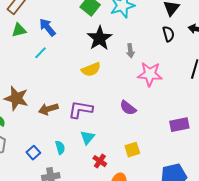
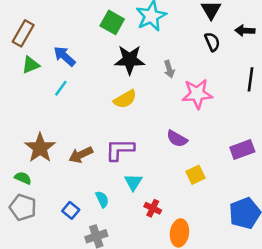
black star: (100, 38) -> (130, 60), turned -30
brown star: (16, 98) -> (40, 148), turned 30
yellow square: (132, 150) -> (196, 175), moved

